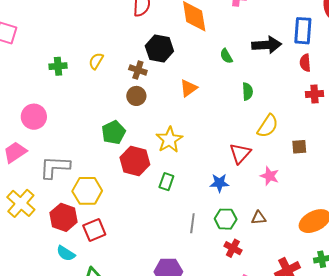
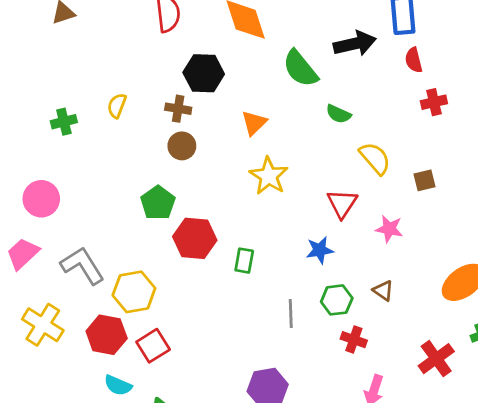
green semicircle: (226, 56) -> (300, 69), size x1.8
green semicircle: (247, 91) -> (338, 114), turned 126
yellow semicircle: (268, 126) -> (375, 158), turned -65
yellow star: (169, 140) -> (269, 176), moved
gray L-shape: (55, 167) -> (82, 266), turned 64
brown triangle: (259, 218) -> (383, 291), turned 49

